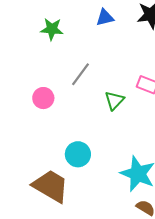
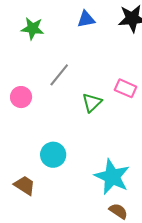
brown trapezoid: (51, 186) -> (25, 185), size x0.6

